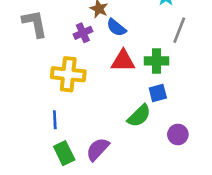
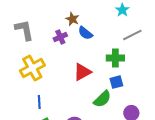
gray line: (179, 30) -> (132, 35), turned 42
red triangle: (123, 61) -> (82, 72), moved, turned -30
yellow cross: (68, 74) -> (32, 68), moved, turned -35

